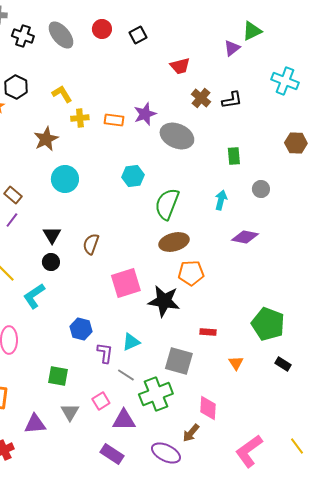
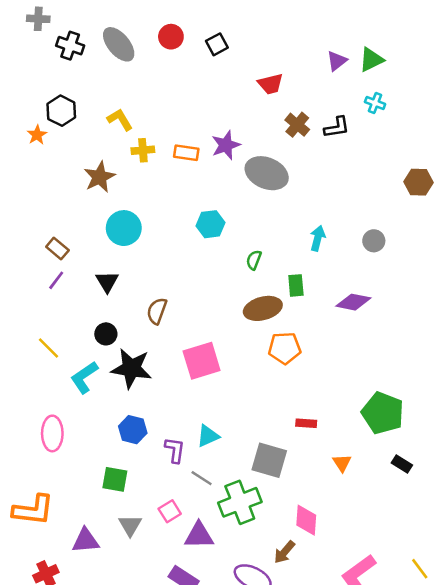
green triangle: (252, 31) -> (371, 60), moved
cyan cross: (285, 81) -> (375, 103), moved, size x0.6
green rectangle: (234, 156) -> (296, 285), moved
cyan arrow: (221, 200) -> (318, 238), moved
green semicircle: (167, 204) -> (254, 260), size x0.5
black triangle: (52, 235) -> (107, 282), moved
black star: (164, 301) -> (131, 368), moved
blue hexagon: (81, 329) -> (133, 430), moved

